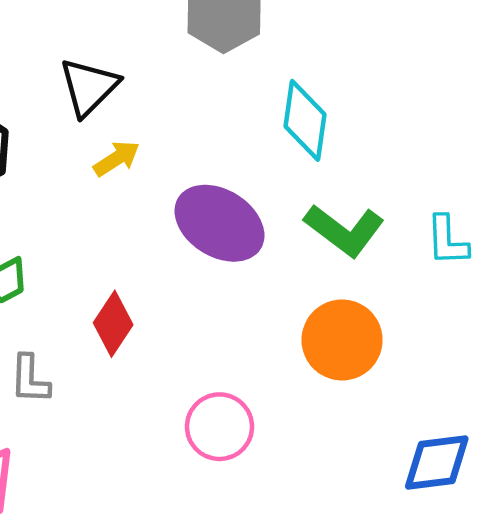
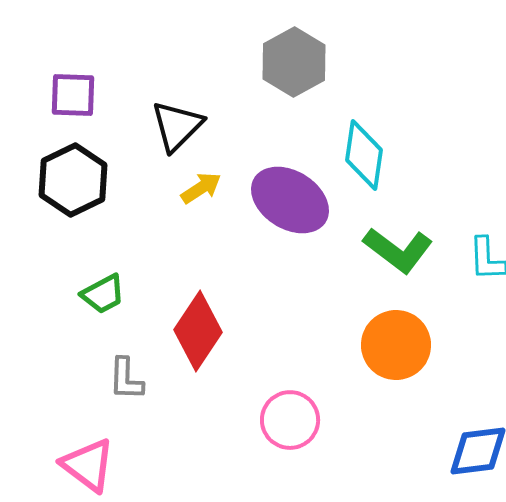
purple ellipse: (219, 223) -> (290, 200), moved
red diamond: (113, 324) -> (198, 331), size x1.4

